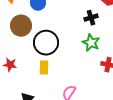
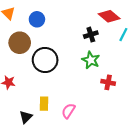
yellow rectangle: (44, 68) -> (44, 104), moved

